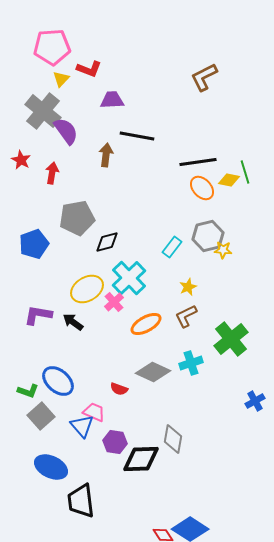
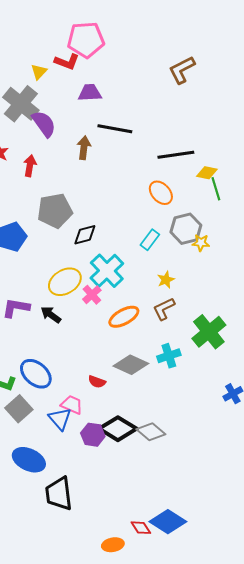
pink pentagon: (52, 47) -> (86, 40), moved
green line: (245, 172) -> (216, 189), moved
orange ellipse: (202, 188) -> (161, 193), moved
gray diamond: (173, 439) -> (151, 432), turned -60
black diamond: (141, 459) -> (118, 429), moved, turned 33

